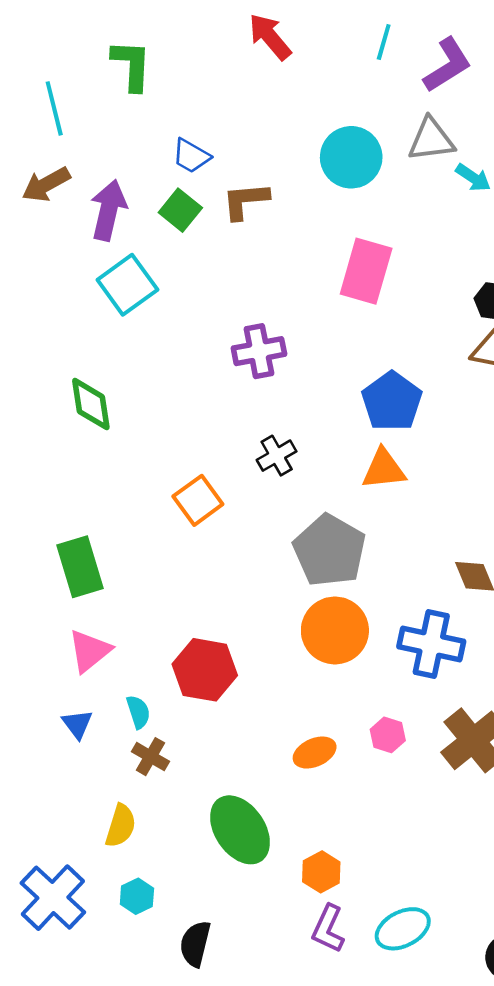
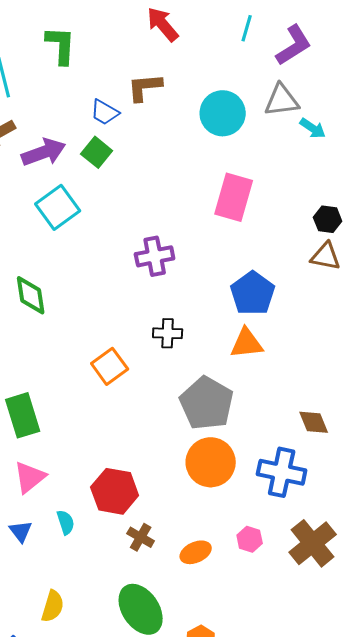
brown L-shape: (245, 201) -> (145, 87), moved
purple arrow: (108, 210) -> (44, 152), turned 57
black cross: (277, 456) -> (168, 333), turned 32
brown cross: (151, 757) -> (141, 537), moved

